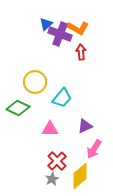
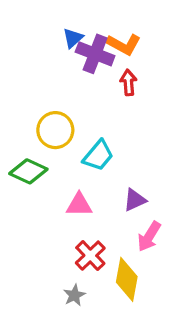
yellow diamond: (80, 176) -> (127, 279), turned -40
gray star: (52, 179) -> (74, 295), moved

